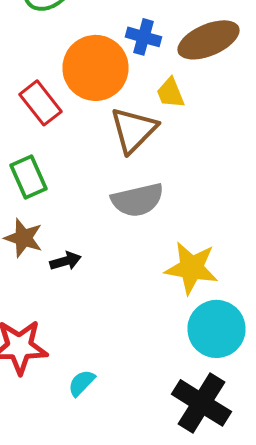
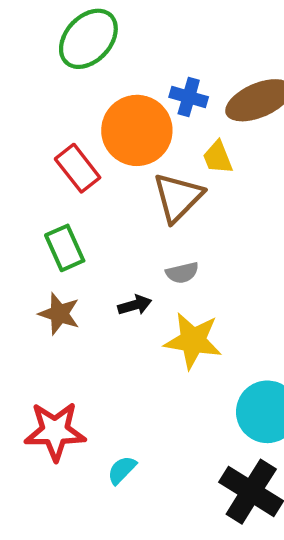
gray semicircle: (138, 200) -> (182, 273), size x0.6
black arrow: (66, 261) -> (135, 305), moved
yellow star: (192, 268) -> (193, 341), moved

